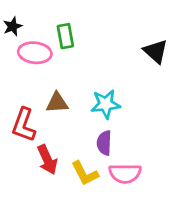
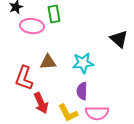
black triangle: (156, 51) -> (119, 39), moved

